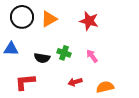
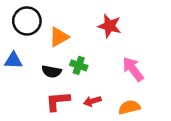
orange triangle: (49, 19) -> (59, 37), moved
pink arrow: (92, 56) -> (133, 69), moved, size x1.5
red L-shape: (25, 82) -> (58, 101), moved

